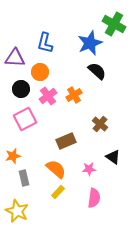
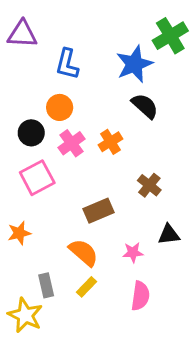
green cross: (114, 24) -> (170, 36), turned 30
purple triangle: (15, 58) -> (22, 34), moved
black triangle: (113, 157) -> (169, 235), turned -42
gray rectangle: (24, 178) -> (46, 285), moved

